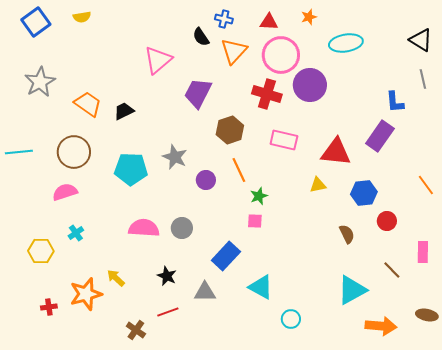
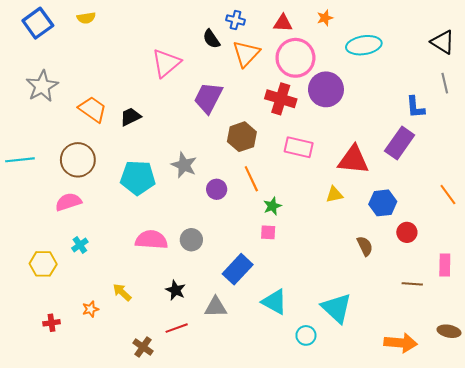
brown line: (392, 270) -> (412, 284), turned -42
cyan triangle: (352, 290) -> (336, 308), moved, turned -48
orange star: (86, 294) -> (90, 309), size x0.5

